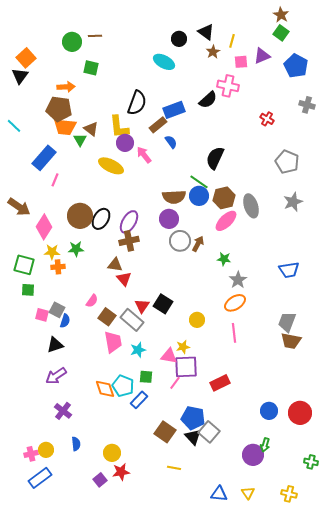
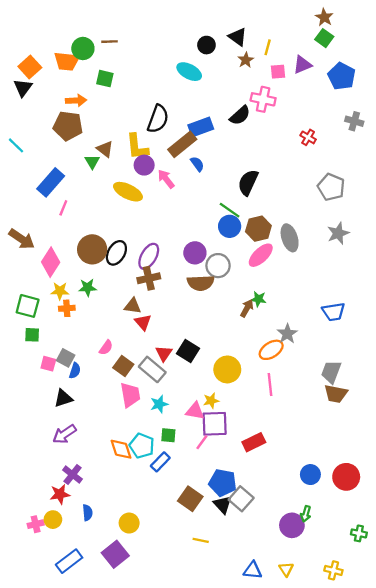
brown rectangle: (158, 125) -> (182, 144), size x1.4
orange trapezoid: (65, 127) -> (67, 61), moved
brown semicircle: (174, 197) -> (201, 283), moved
gray circle: (180, 241) -> (218, 266), moved
brown arrow: (198, 244) -> (247, 308), moved
gray star: (238, 280) -> (287, 334), moved
yellow circle: (197, 320) -> (227, 369), size x1.5
red star: (121, 472) -> (60, 494), moved
blue rectangle: (40, 478) -> (69, 561), moved
purple square: (100, 480) -> (115, 554), size x1.6

